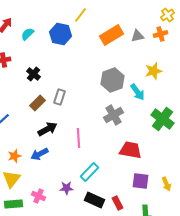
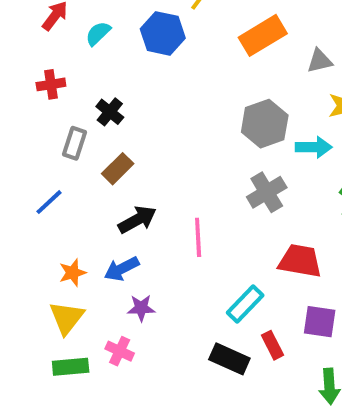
gray triangle: (138, 36) -> (320, 61), moved
cyan arrow: (138, 92) -> (314, 147), turned -54
gray rectangle: (60, 97) -> (75, 143), moved
cyan rectangle: (90, 172) -> (245, 304), moved
purple star: (66, 188) -> (141, 308), moved
red rectangle: (118, 203) -> (273, 345), moved

